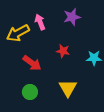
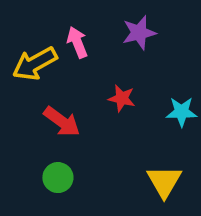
yellow triangle: (68, 88) -> (164, 181), moved

